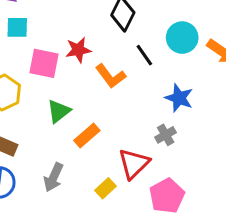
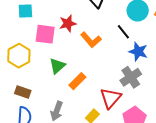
black line: (144, 55) -> (123, 32), moved
gray cross: (166, 135) -> (131, 77), size x1.5

